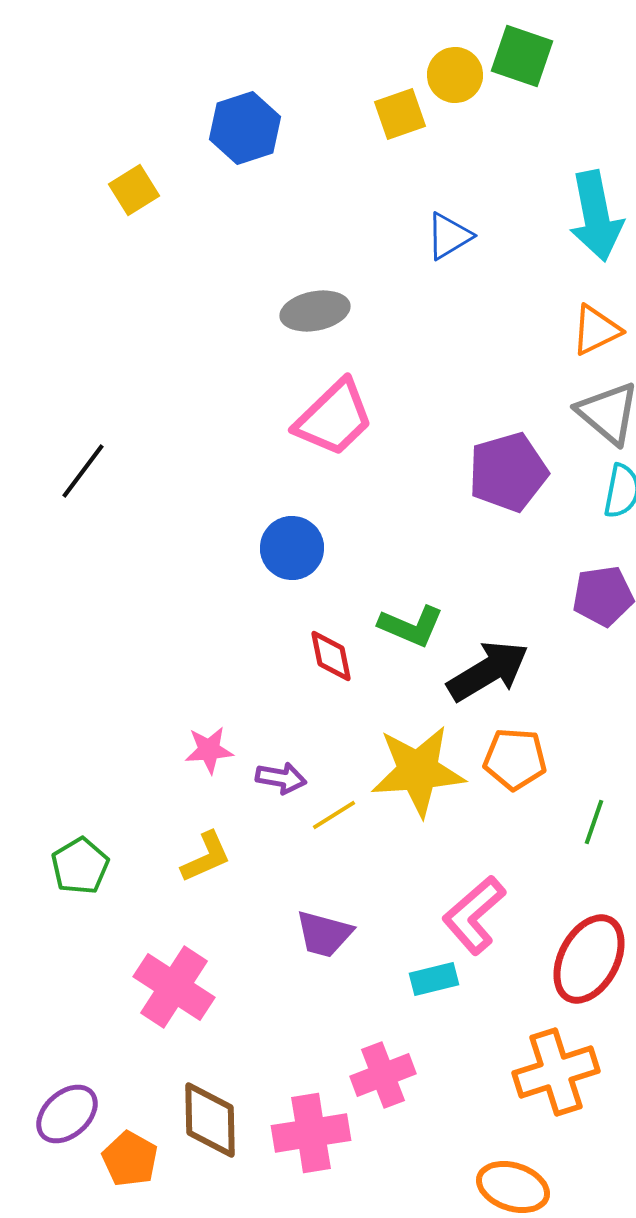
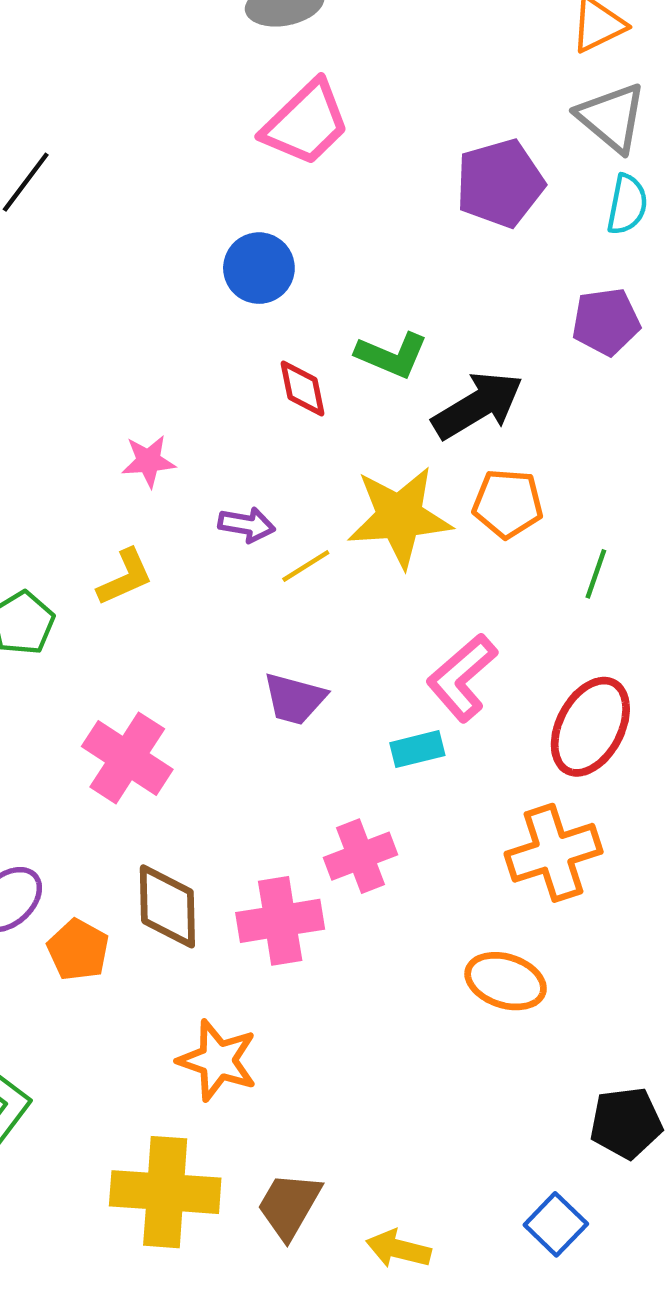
pink star: (209, 750) -> (148, 461), moved
yellow L-shape: (206, 857) -> (125, 577), moved

